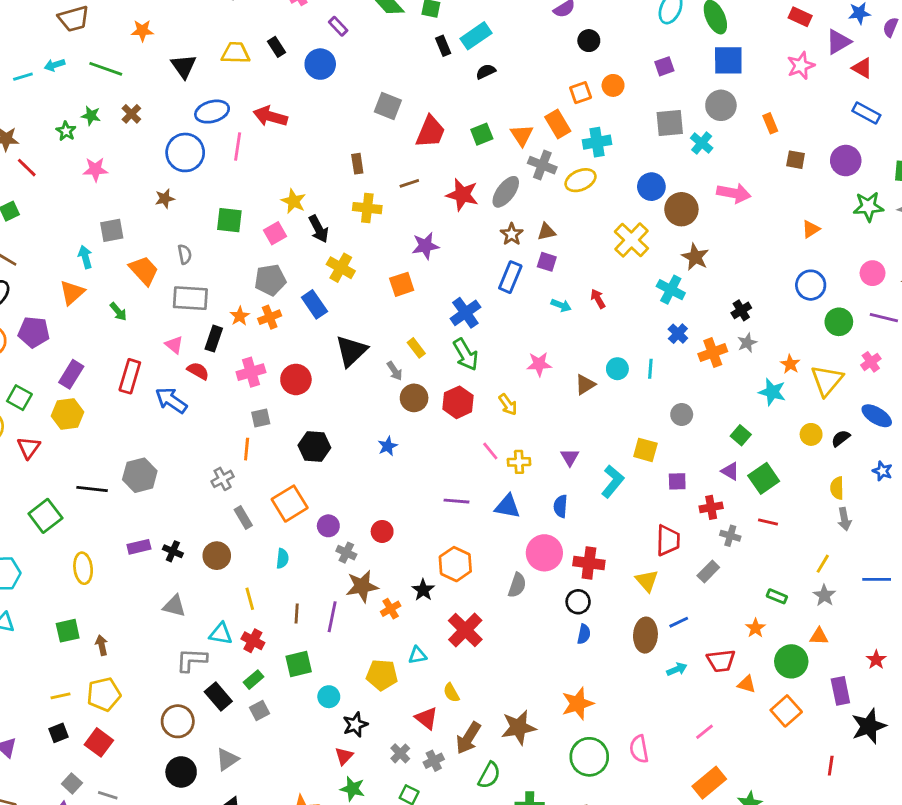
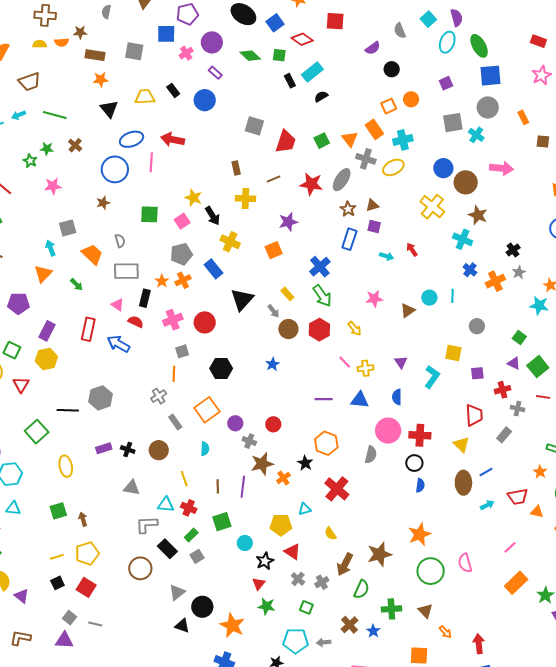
orange star: (142, 31) -> (101, 79), moved
red triangle: (426, 718) -> (292, 552), moved
black circle: (181, 772) -> (202, 607), moved

